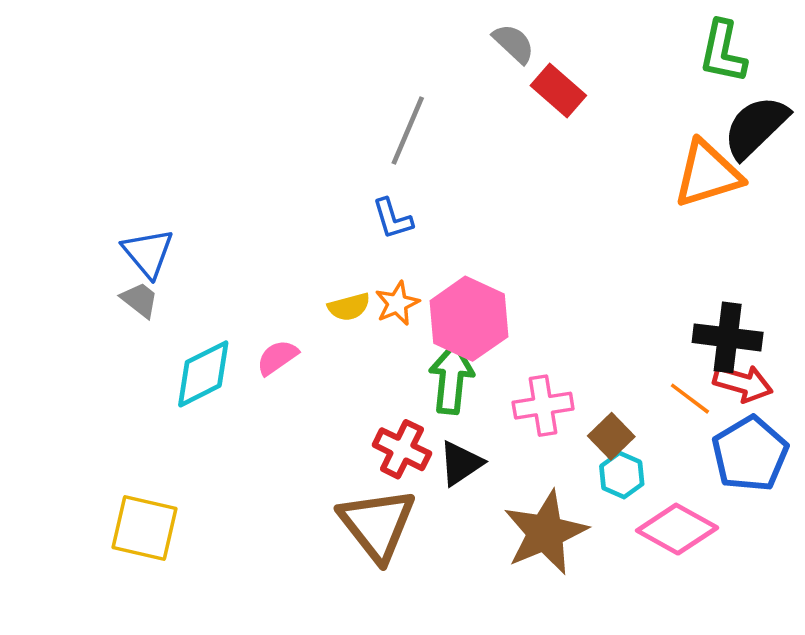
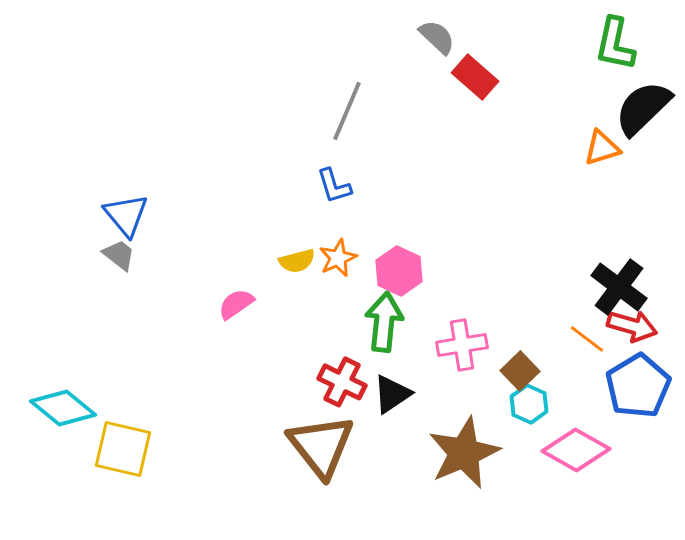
orange triangle: (708, 174) -> (602, 148), size x0.6
pink hexagon: (469, 319) -> (399, 271), size x0.7
black cross: (728, 337) -> (619, 287), turned 30
cyan diamond: (203, 374) -> (63, 408), moved, turned 66

